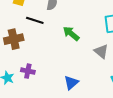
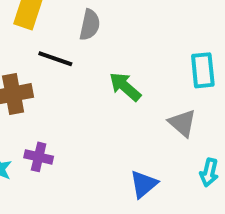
blue triangle: (71, 83) -> (144, 184), moved

